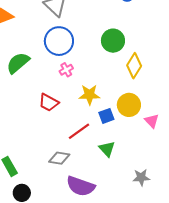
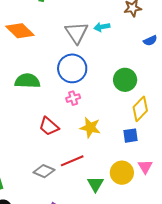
green semicircle: (18, 63) -> (27, 81), turned 30
yellow circle: (129, 105) -> (122, 173), moved
blue square: (106, 116) -> (130, 136), moved
gray diamond: (59, 158) -> (44, 171), moved

